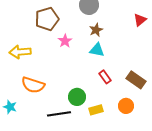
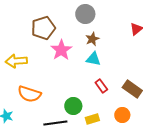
pink star: (65, 41) -> (61, 50), size x1.5

